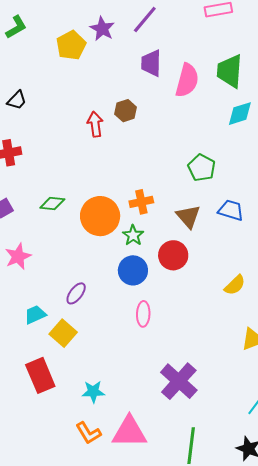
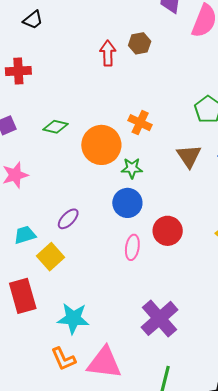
orange cross: (141, 202) -> (140, 123), moved, turned 30
green star: (133, 235) -> (132, 168), turned 30
red circle: (173, 255) -> (168, 231), moved
cyan star: (93, 392) -> (73, 318), size x1.4

